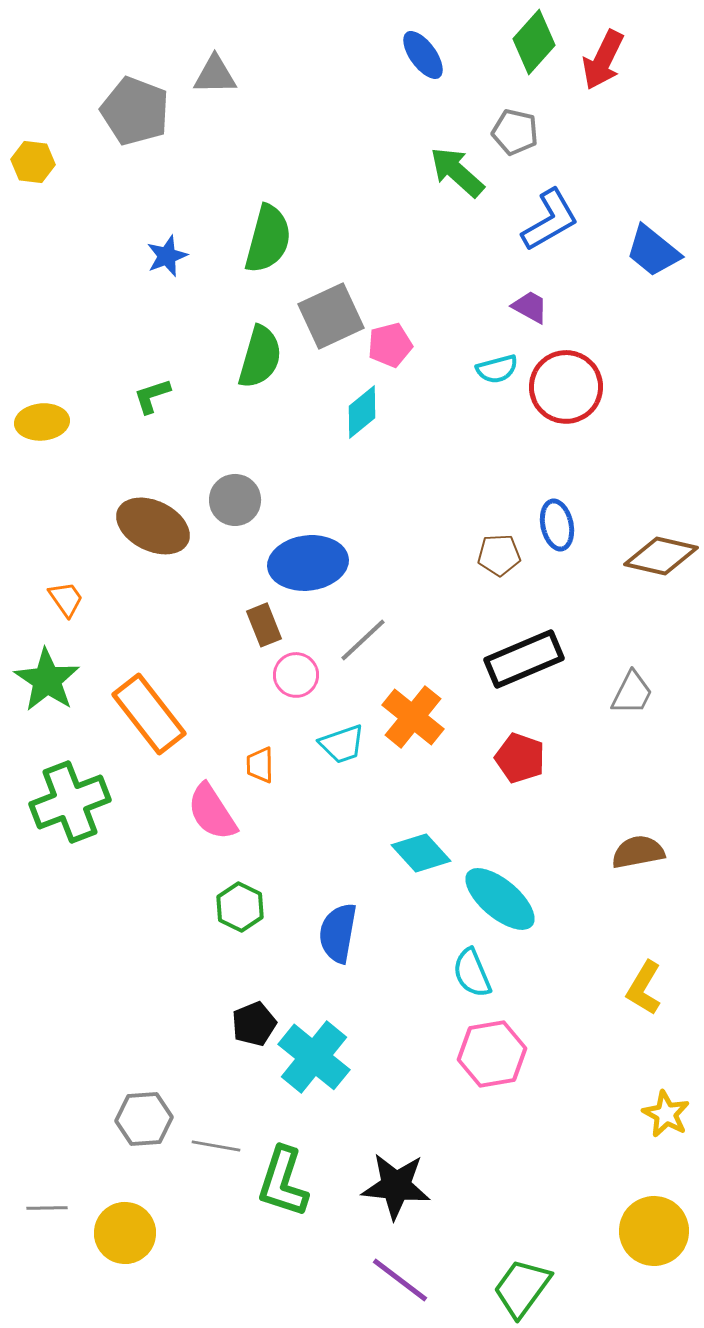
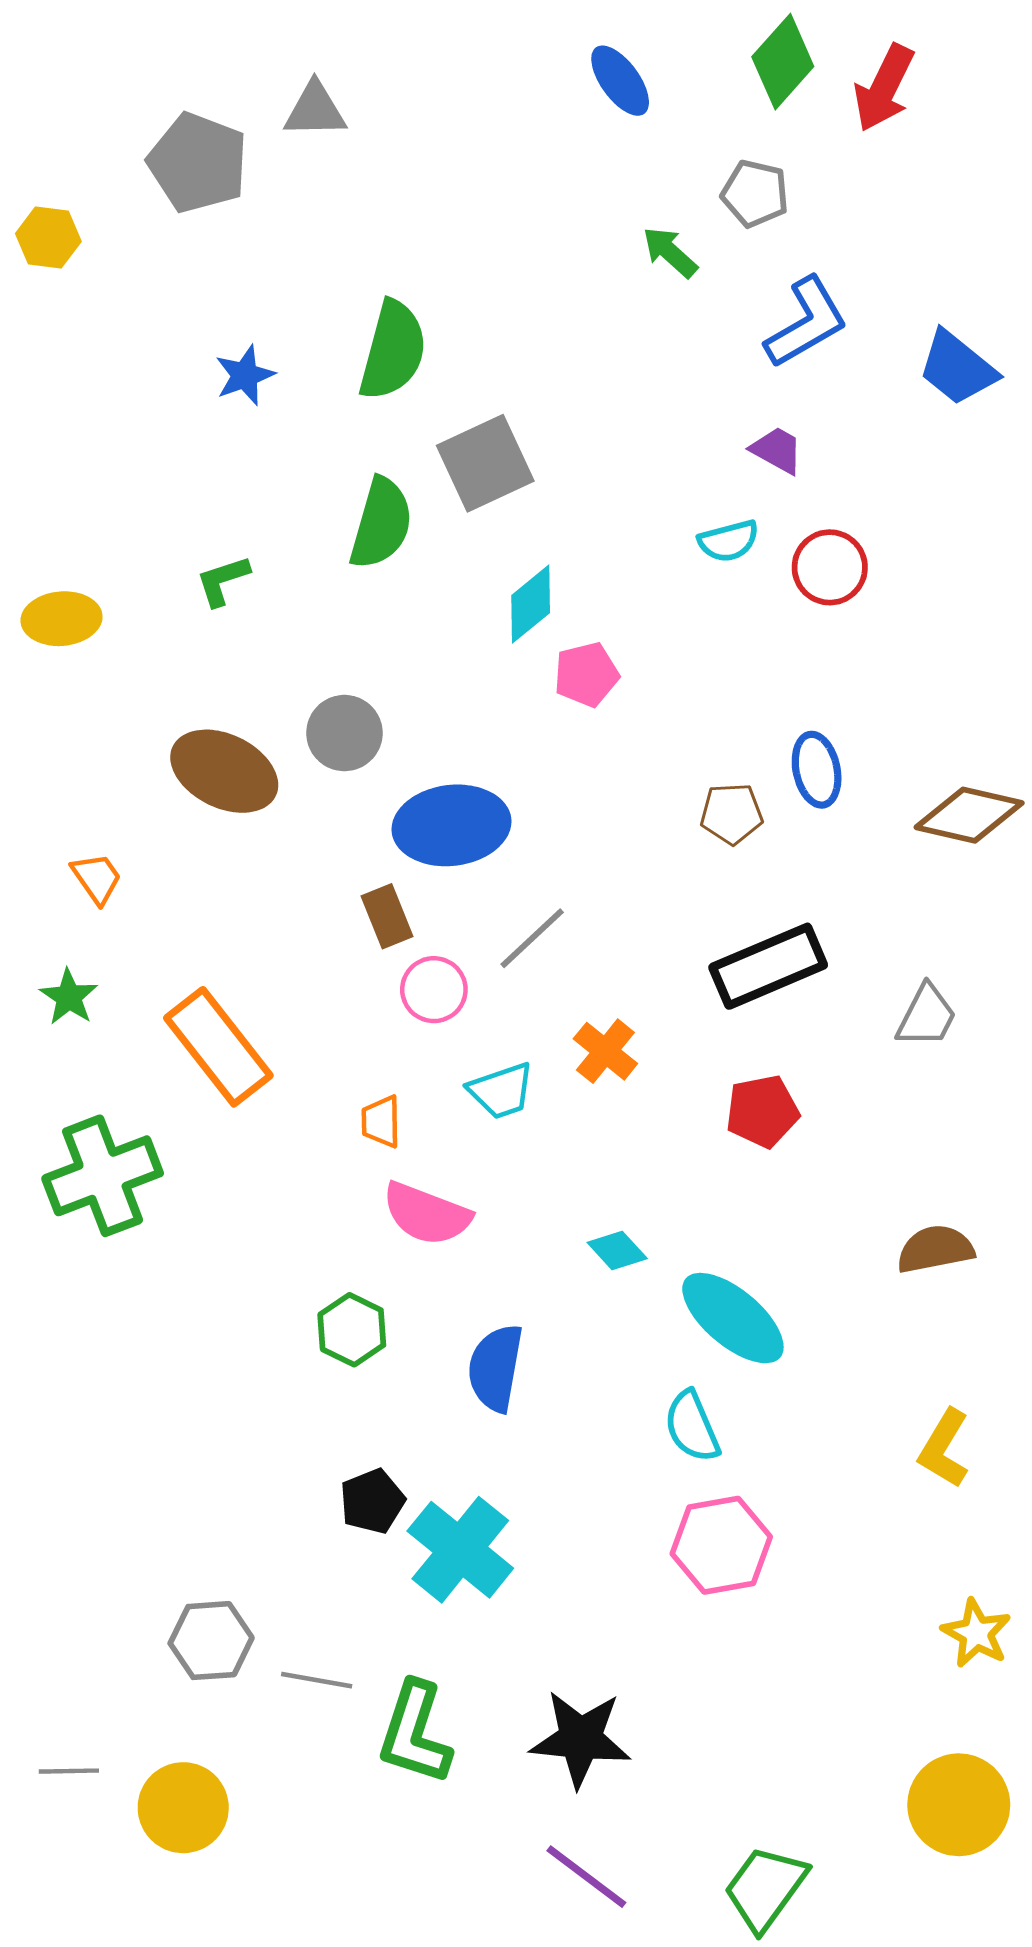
green arrow: (457, 172) -> (670, 252), size x0.7
pink pentagon: (390, 345) -> (586, 674), moved
red circle: (566, 387) -> (830, 567), size x0.7
green star: (47, 680) -> (69, 997), size x0.6
orange cross: (413, 717) -> (605, 1051), size x0.7
red pentagon: (520, 758) -> (762, 1111), turned -30
pink semicircle: (212, 812) -> (427, 1214), moved, turned -36
cyan diamond: (421, 853) -> (617, 1251), size x0.7

